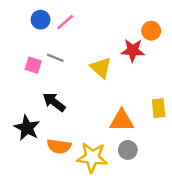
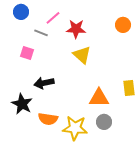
blue circle: (41, 20) -> (21, 12), moved
red star: (133, 50) -> (76, 29), moved
gray line: (55, 58) -> (41, 33), moved
black arrow: (54, 102) -> (44, 83), turned -48

